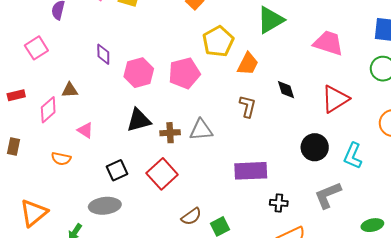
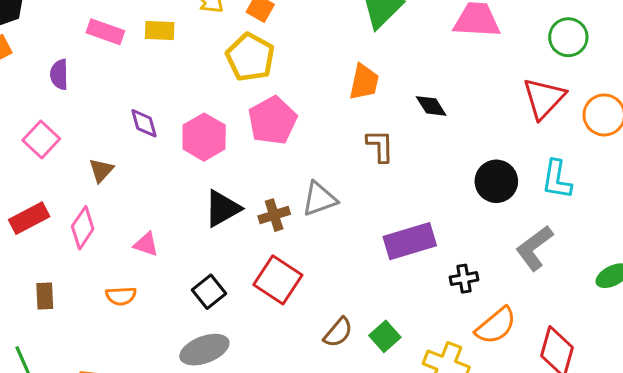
yellow pentagon: (218, 41) -> (250, 57), moved
brown triangle: (70, 90) -> (101, 170), moved, turned -30
red rectangle: (16, 95) -> (29, 218), size x1.4
red triangle: (335, 99) -> (544, 98), moved

